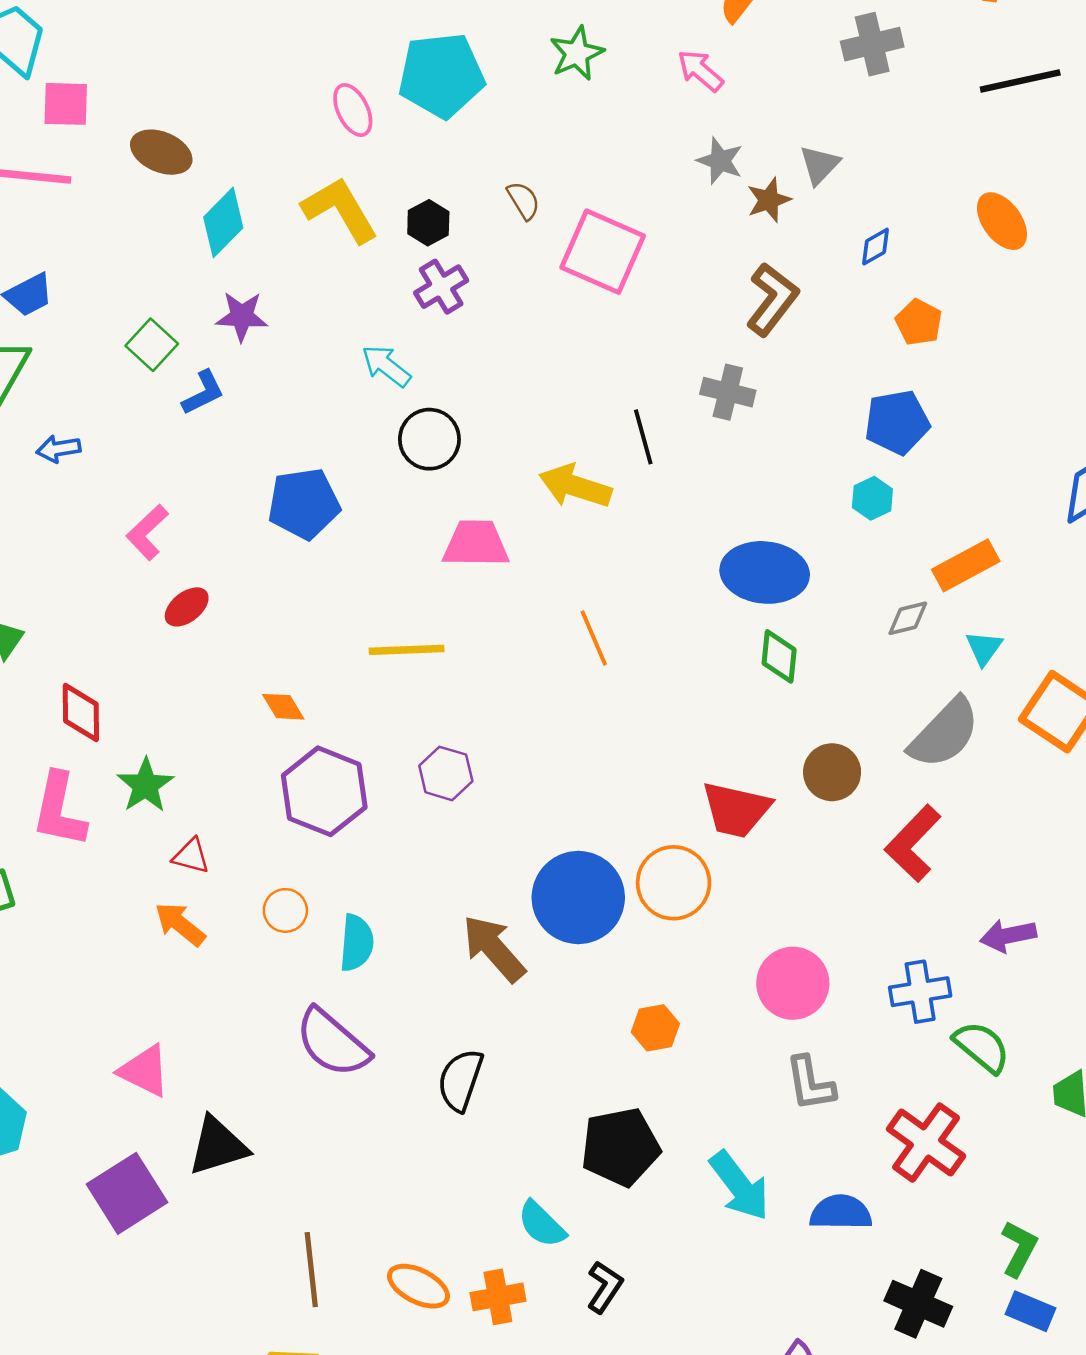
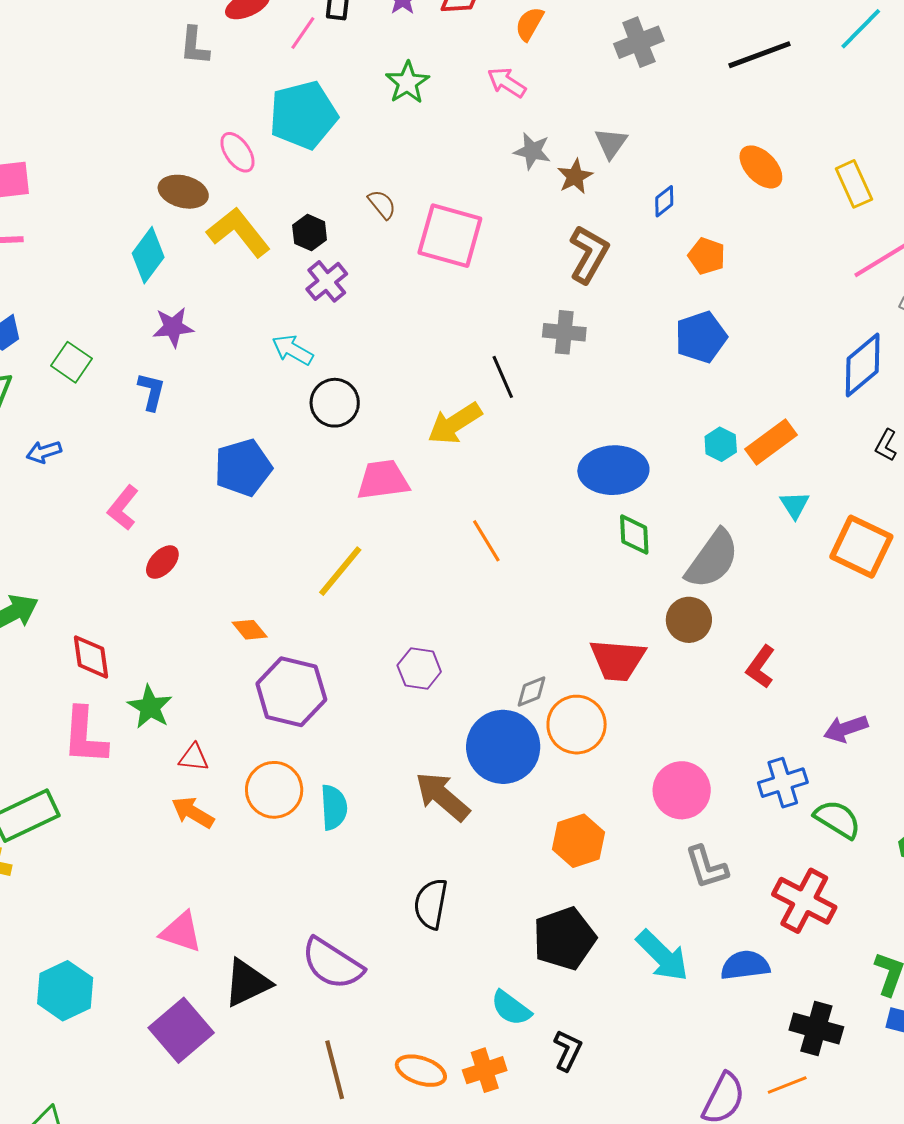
brown ellipse: (161, 152) -> (183, 192), moved
green square: (152, 345) -> (72, 362), moved
blue L-shape: (203, 393) -> (151, 392), turned -42
yellow arrow: (575, 486) -> (455, 423), turned -42
cyan hexagon: (872, 498) -> (721, 444), moved
gray diamond: (908, 618) -> (531, 691), moved
yellow line: (407, 650) -> (340, 571), turned -40
gray semicircle: (944, 733) -> (712, 559), moved
purple hexagon: (446, 773) -> (419, 669), moved
red L-shape: (913, 843) -> (761, 667), size x0.7
orange circle: (285, 910) -> (274, 790), size x1.6
orange hexagon: (655, 1028) -> (579, 841), size x1.4
purple semicircle: (332, 1043) -> (332, 964), moved

